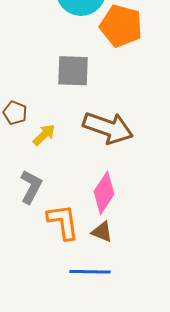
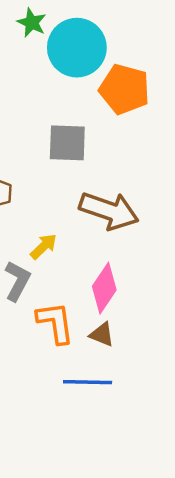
yellow arrow: (44, 135) -> (44, 246), moved

